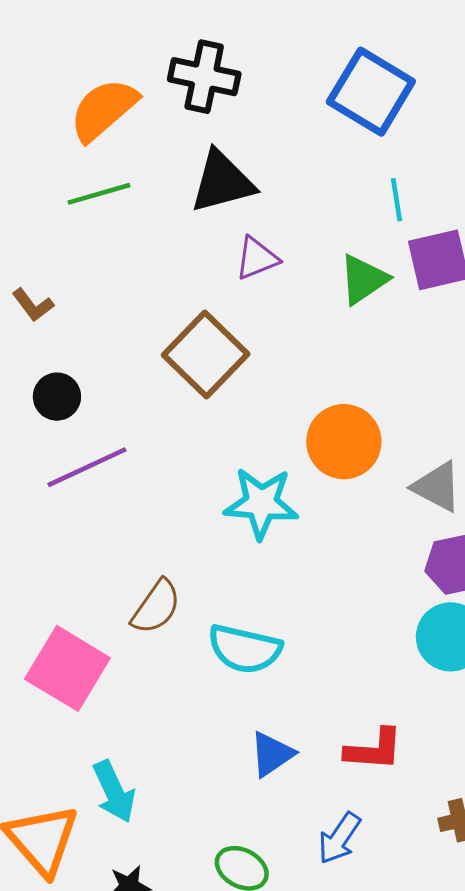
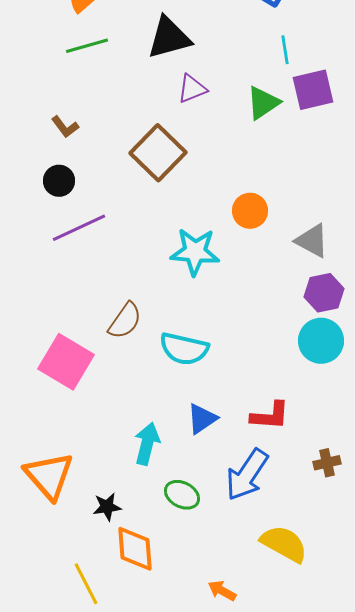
brown L-shape: (33, 305) -> (65, 127), moved
orange circle: (344, 442) -> (250, 211), size x0.7
cyan arrow: (114, 792) -> (147, 444), moved, turned -141
blue arrow: (339, 838) -> (247, 475), size x1.5

